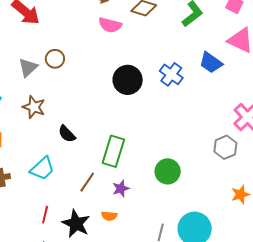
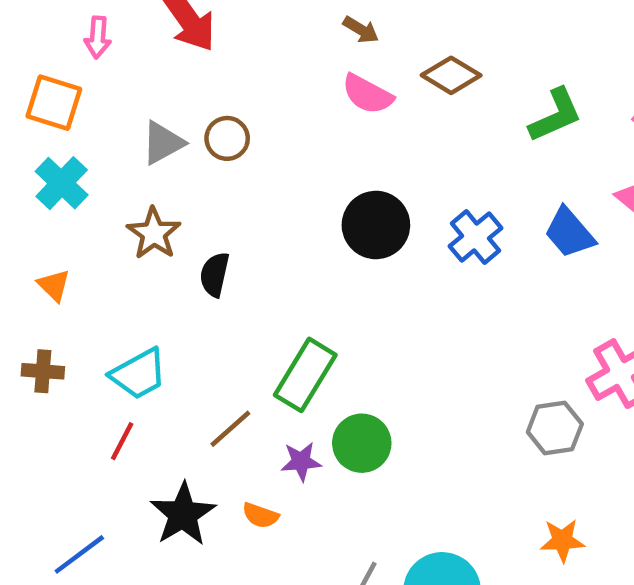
black semicircle: (67, 134) -> (215, 275), moved, turned 42
green circle: (168, 171) -> (362, 443), moved
red line: (45, 215) -> (122, 441), moved

